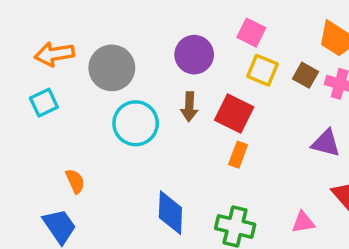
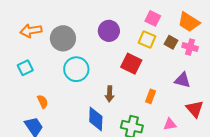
pink square: (251, 33) -> (153, 18), moved
cyan square: (44, 103) -> (25, 68), moved
brown arrow: (189, 107) -> (110, 94), moved
orange rectangle: (238, 155) -> (151, 96), moved

